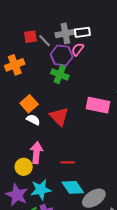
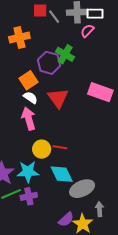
purple hexagon: (62, 55) -> (49, 63), moved
pink arrow: (36, 153) -> (29, 119), moved, turned -30
yellow circle: (24, 167) -> (42, 149), moved

